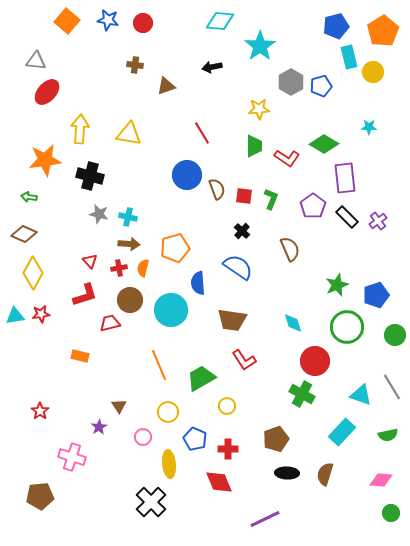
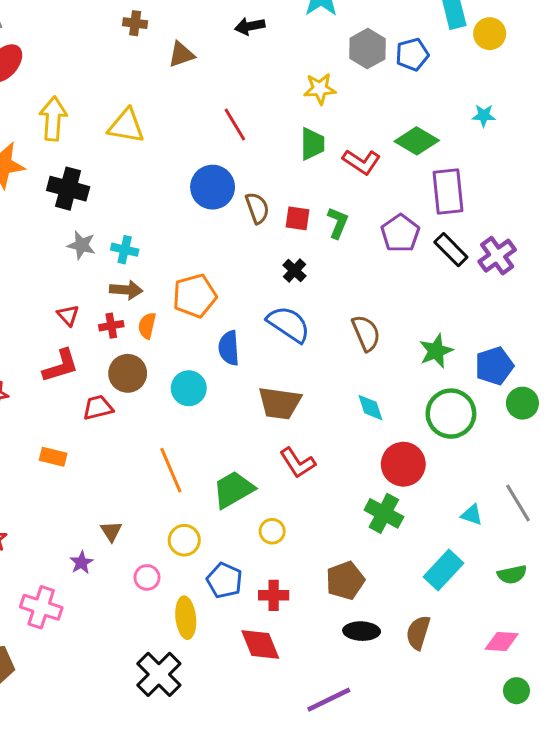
purple cross: (378, 221) -> (497, 256), size x1.4
brown semicircle: (290, 249) -> (366, 333), moved
cyan circle: (171, 310) -> (189, 388), size x0.7
green circle: (395, 335) -> (522, 403), moved
cyan triangle: (361, 395) -> (472, 515), size x0.7

